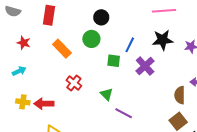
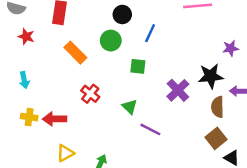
black star: (163, 40) -> (211, 76), moved
red star: (24, 43) -> (26, 37), moved
blue line: (130, 45) -> (150, 33), moved
purple cross: (145, 66) -> (178, 90), moved
cyan arrow: (19, 71) -> (24, 80), turned 104

